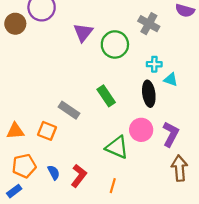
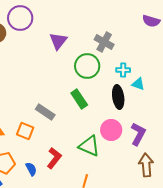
gray cross: (149, 24) -> (104, 42), moved
green circle: (115, 44) -> (87, 66), moved
red L-shape: (79, 176) -> (54, 158), moved

